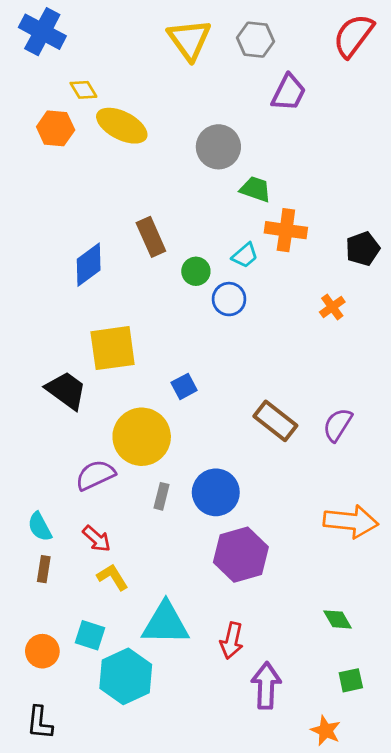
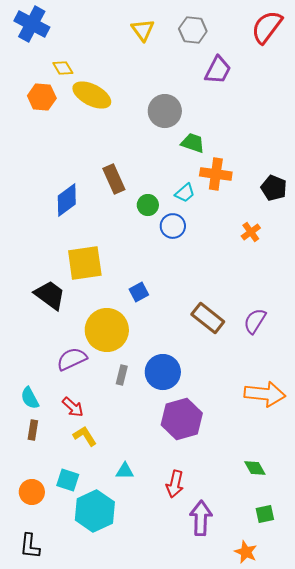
yellow triangle: (189, 40) -> (143, 30), size x0.7
black pentagon: (363, 249) -> (274, 188), turned -30
cyan triangle: (165, 623) -> (125, 471), size x0.5

